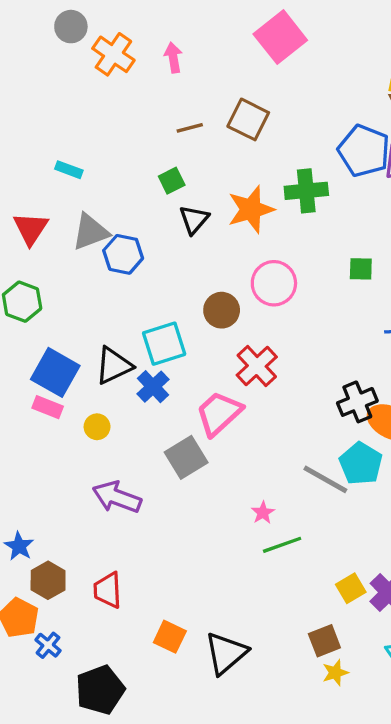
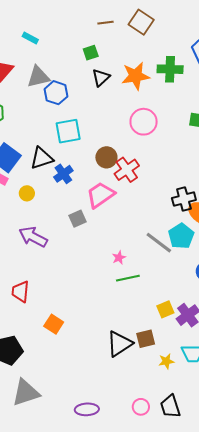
brown circle: (222, 310) -> (106, 157), moved
cyan square: (164, 344) -> (68, 131), moved
gray square: (186, 457) -> (78, 219), size x0.7
black triangle: (226, 653) -> (119, 344), moved
yellow star: (335, 673) -> (166, 361), moved

